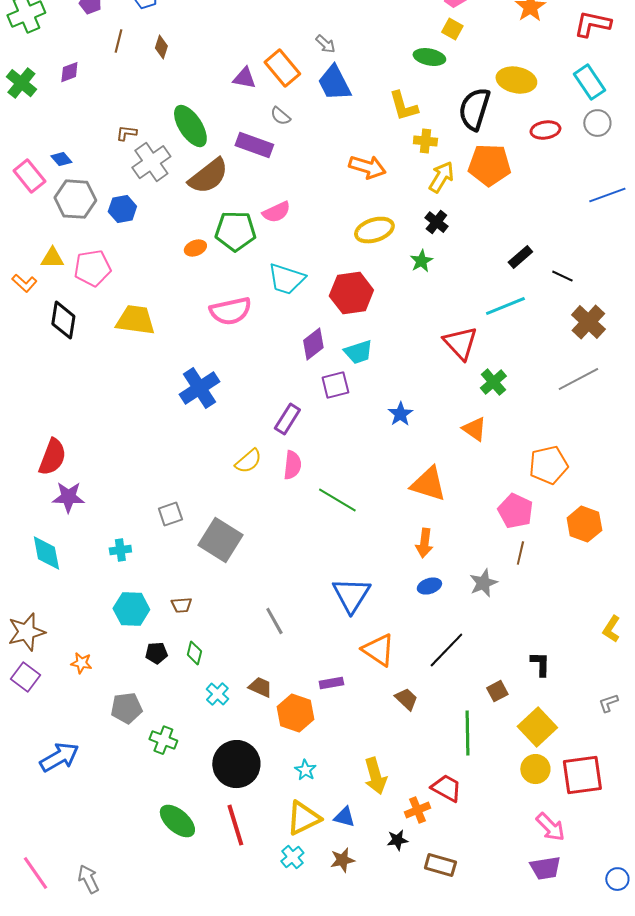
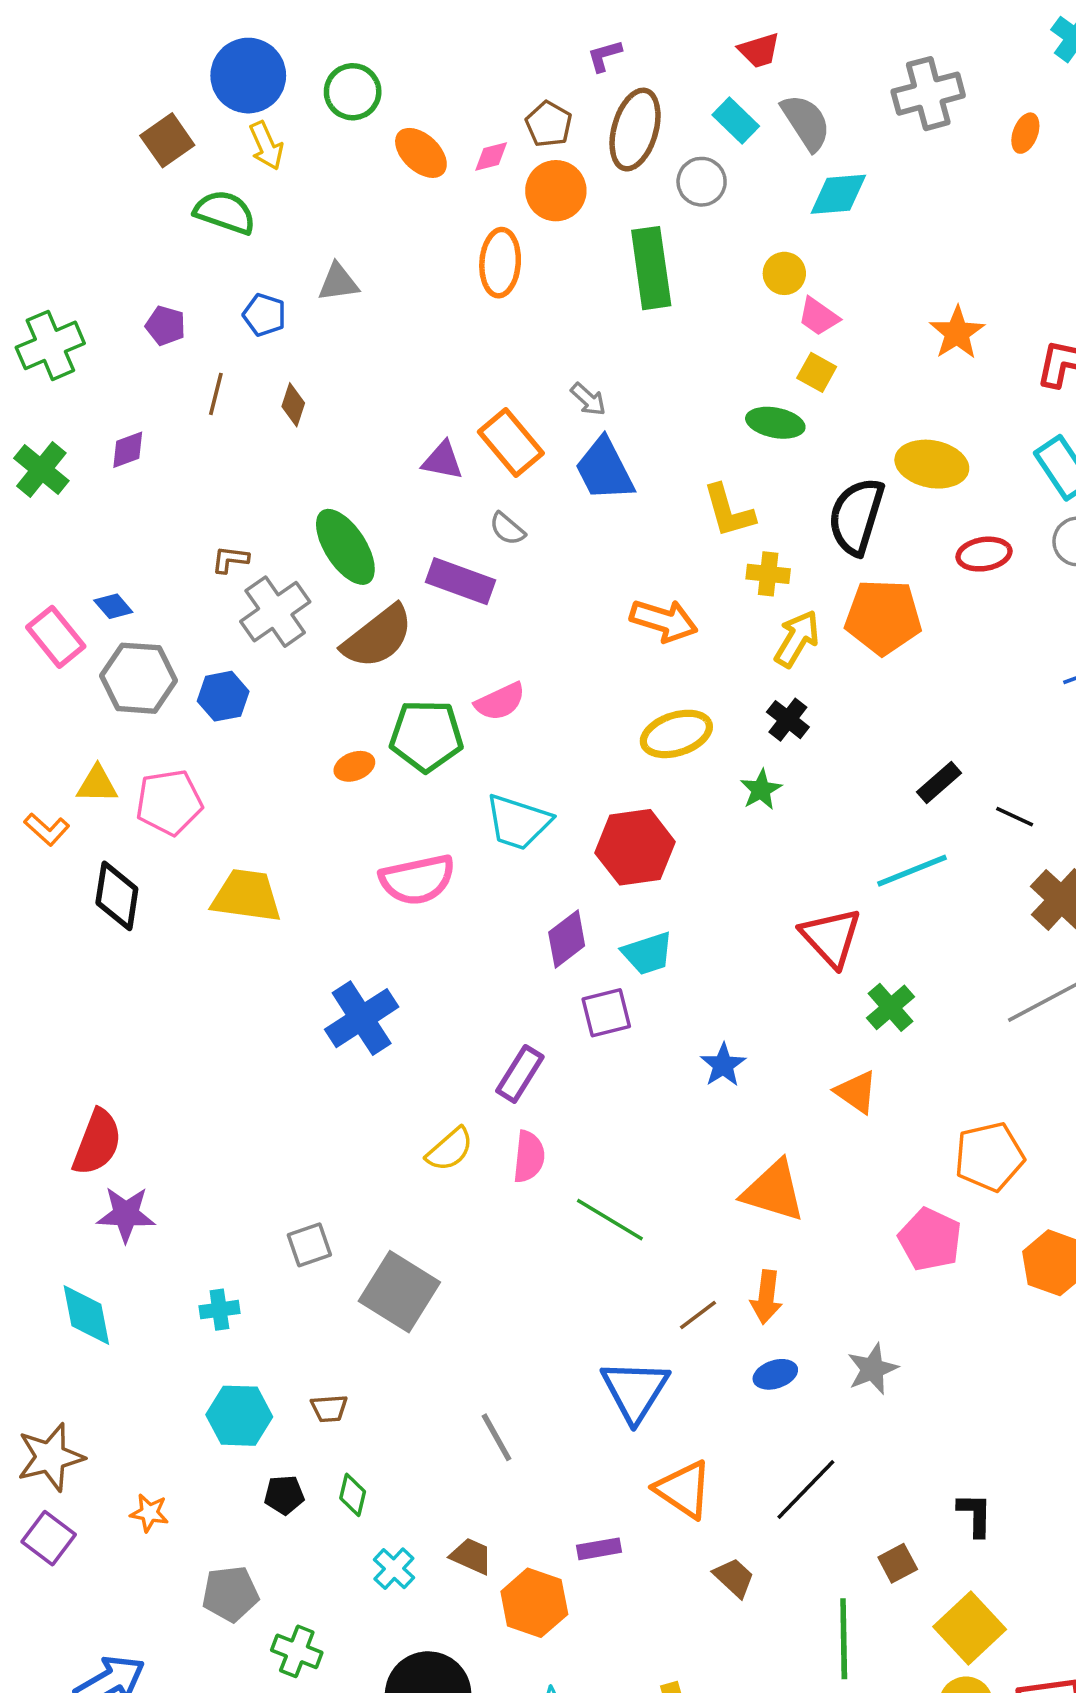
brown line: (520, 553) -> (698, 1315), moved, turned 40

